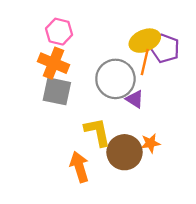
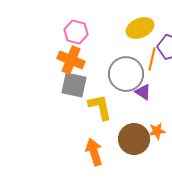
yellow ellipse: (145, 41) -> (140, 28), moved
yellow L-shape: (97, 132) -> (100, 107), moved

